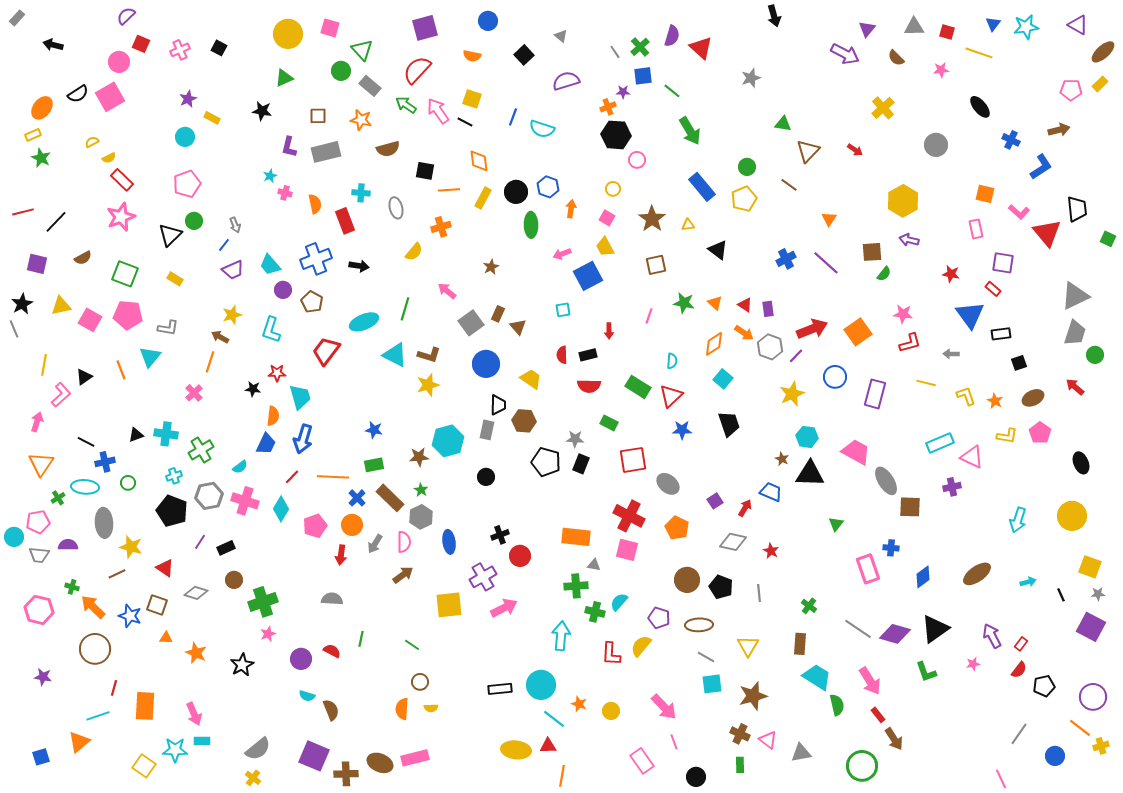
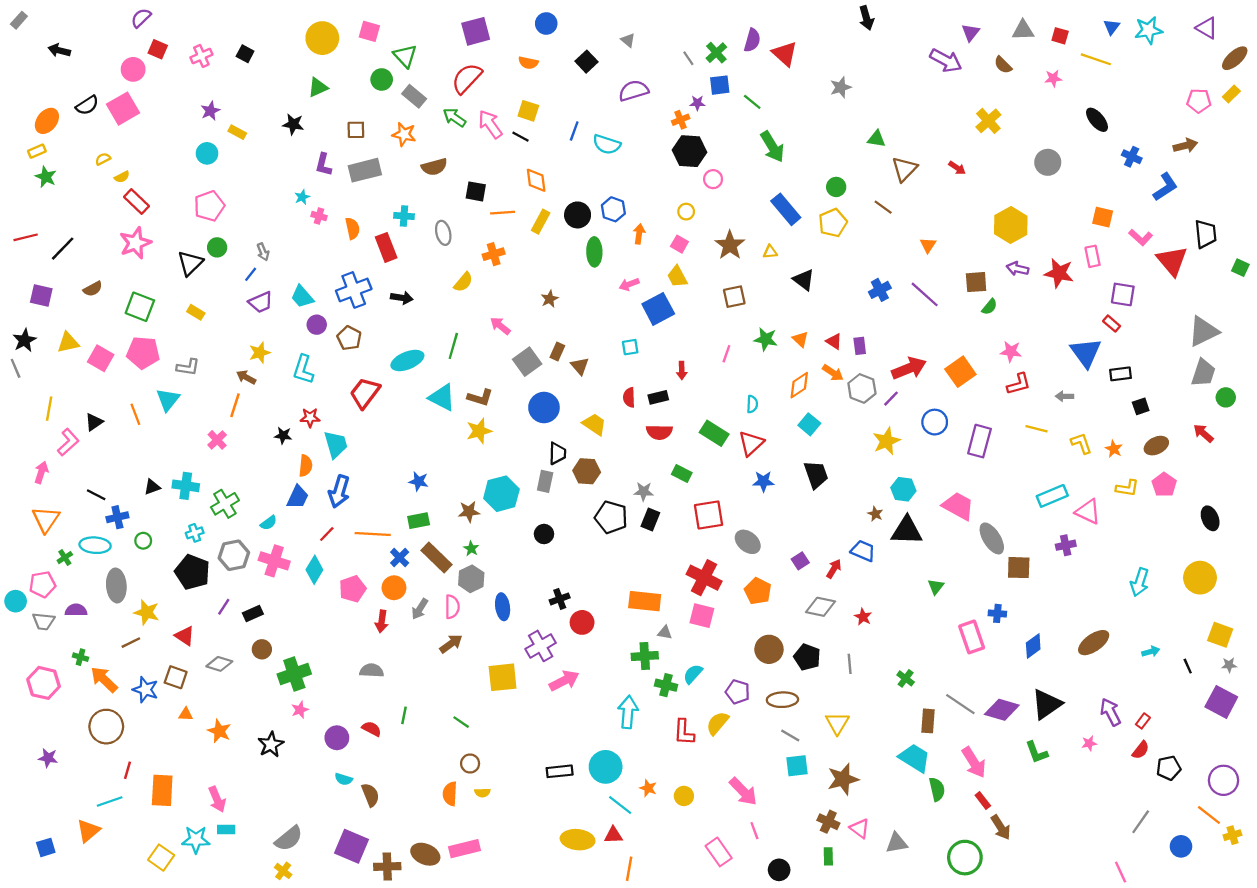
red star: (951, 274) -> (1059, 273), moved, size x1.5
brown rectangle: (800, 644) -> (928, 721), moved

